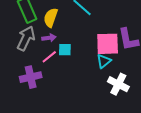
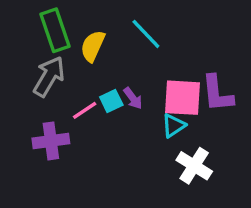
purple arrow: (49, 38) -> (133, 98), moved, turned 56
cyan square: (65, 50) -> (111, 101), turned -32

